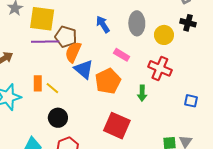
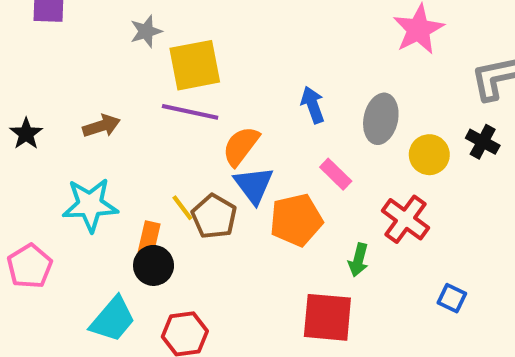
yellow square: (42, 19) -> (195, 65), turned -32
brown pentagon: (66, 37) -> (214, 216), moved
orange rectangle: (38, 83) -> (149, 238), moved
black circle: (58, 118) -> (154, 265), moved
red square: (117, 126) -> (327, 317), moved, turned -32

